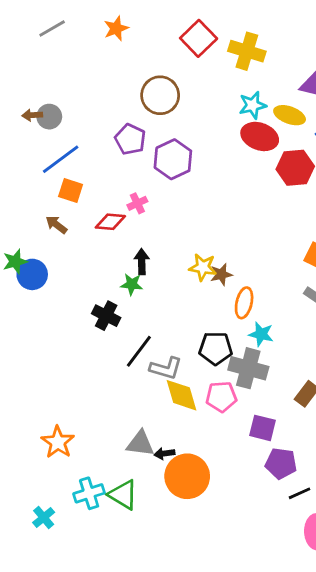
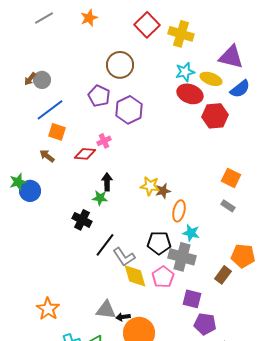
brown arrow: (32, 115) -> (30, 79), turned -48
gray L-shape: (166, 368) -> (124, 257), turned 40
pink pentagon: (221, 397) -> (163, 277), turned -30

